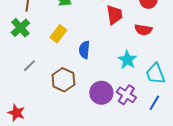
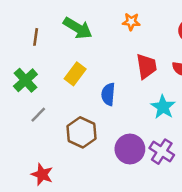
red trapezoid: (114, 15) -> (146, 66), moved
green cross: (20, 28) -> (25, 80), moved
red star: (16, 113) -> (42, 174), moved

